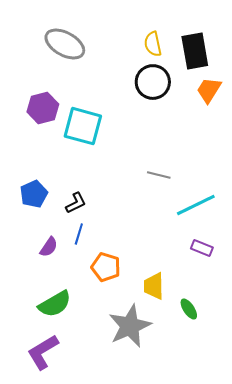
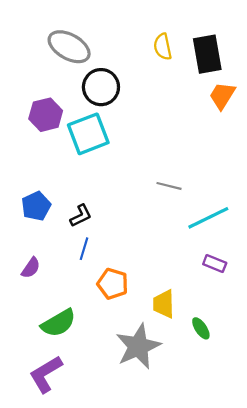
black circle: (153, 82) -> (101, 87), moved
cyan square: (83, 126) -> (88, 134), turned -36
purple semicircle: (49, 247) -> (31, 268), moved

